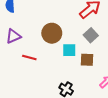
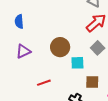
red line: (29, 58) -> (44, 83), moved, turned -32
brown square: (87, 60) -> (92, 82), moved

